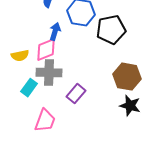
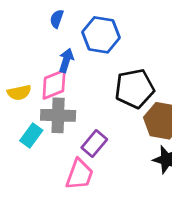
black pentagon: (111, 30) -> (135, 89), moved
pink trapezoid: (45, 121) -> (80, 174), moved

